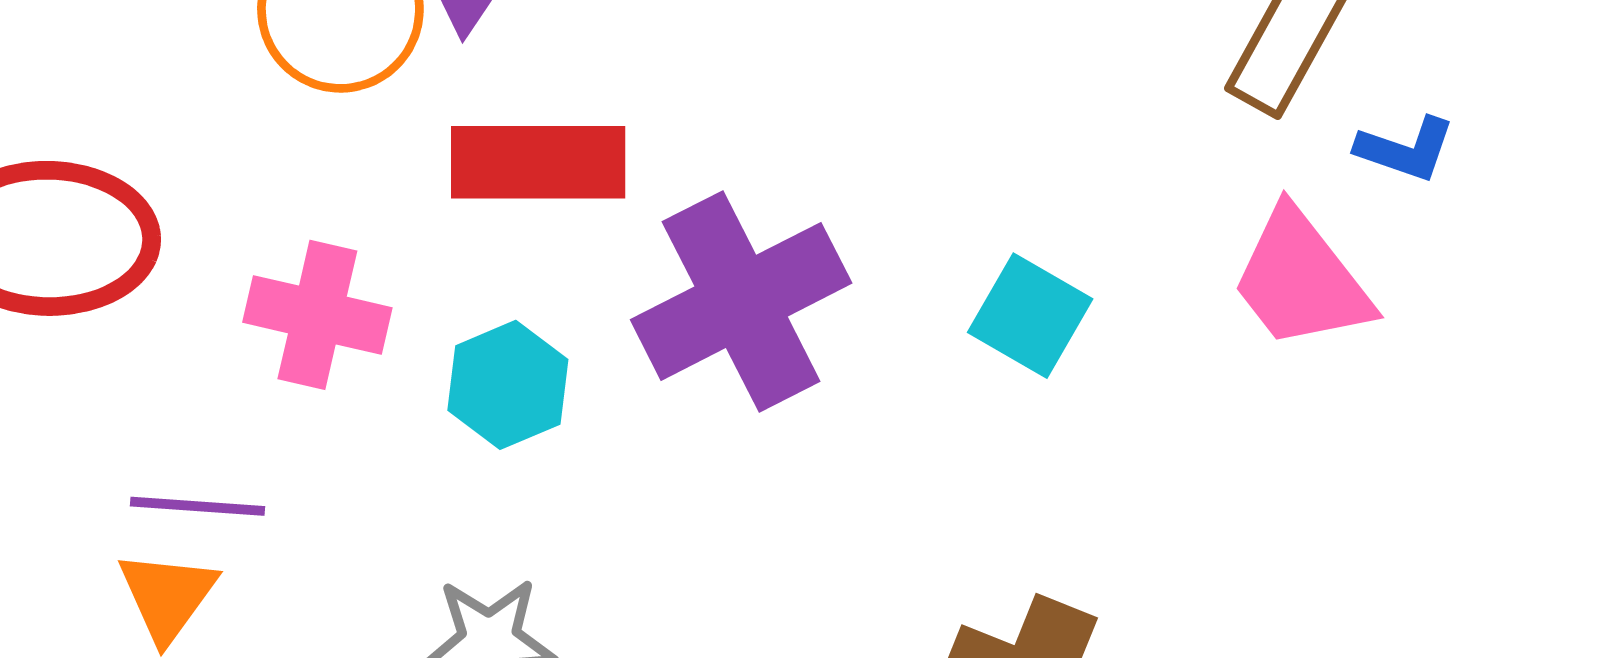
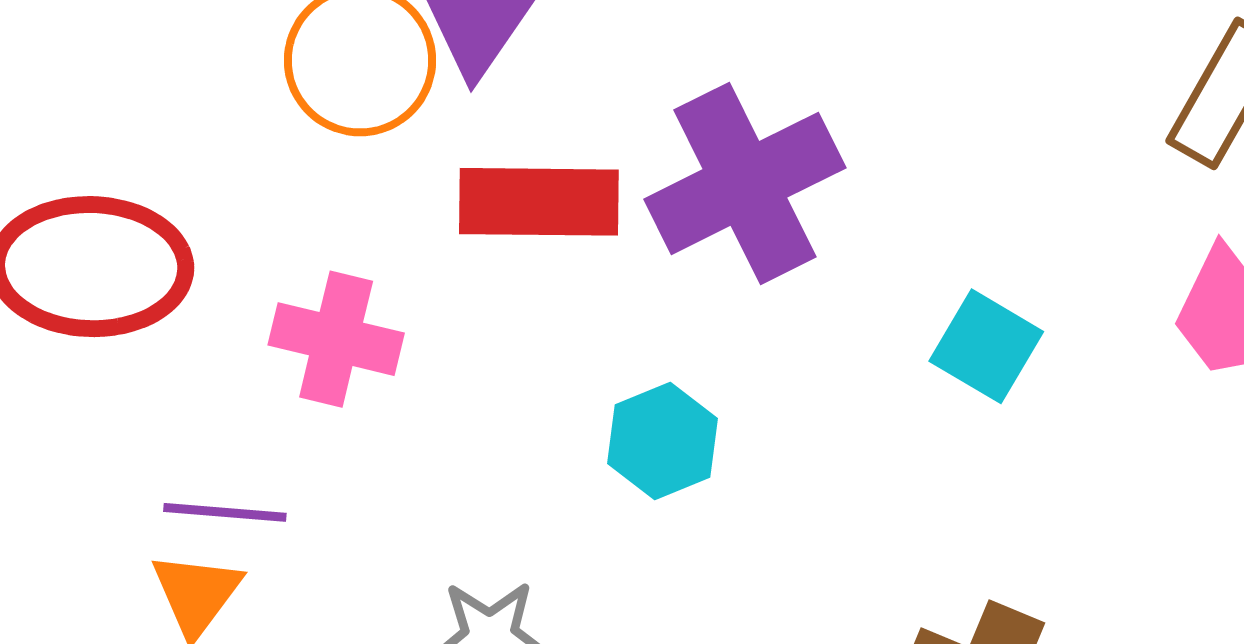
purple cross: (741, 301) -> (745, 183), moved
cyan hexagon: (508, 385) -> (663, 441), moved

